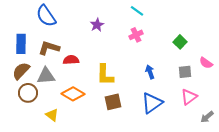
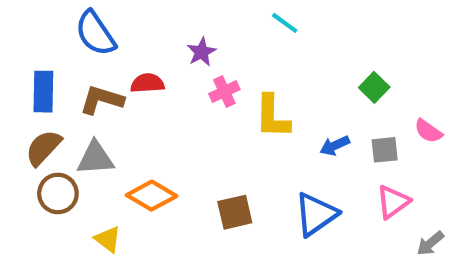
pink cross: (136, 35) -> (224, 92), moved
red semicircle: (71, 60) -> (147, 83), moved
blue arrow: (150, 72) -> (335, 146), moved, turned -96
yellow L-shape: (105, 75) -> (272, 117), moved

